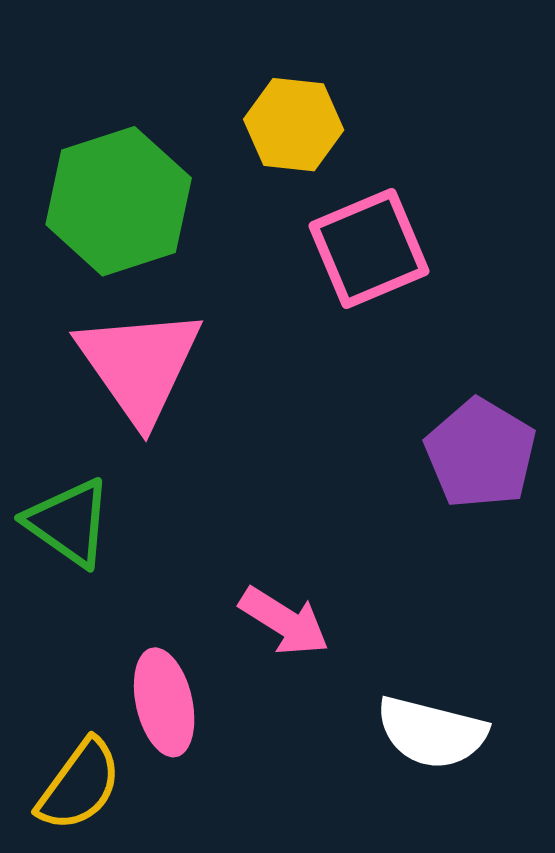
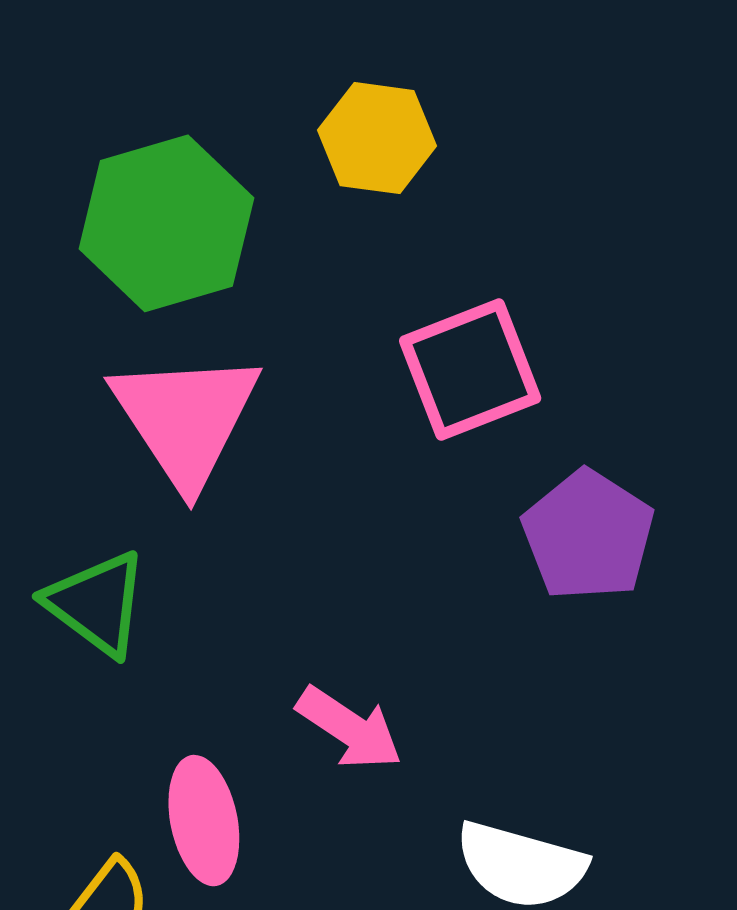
pink square: (369, 248) -> (470, 369), moved

